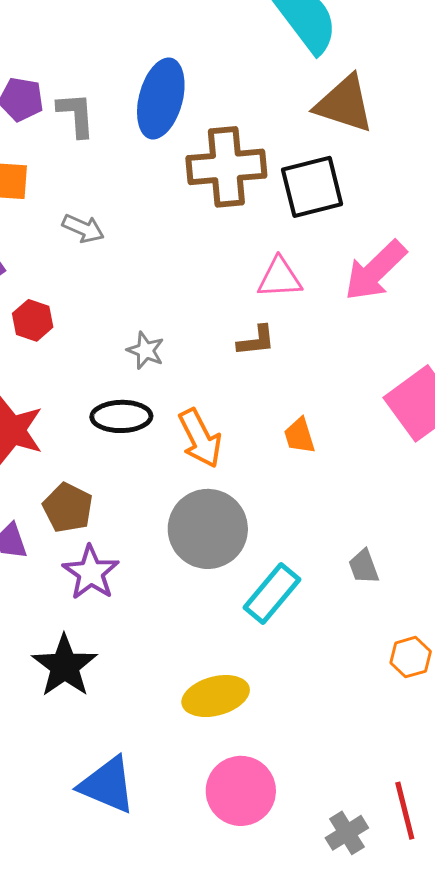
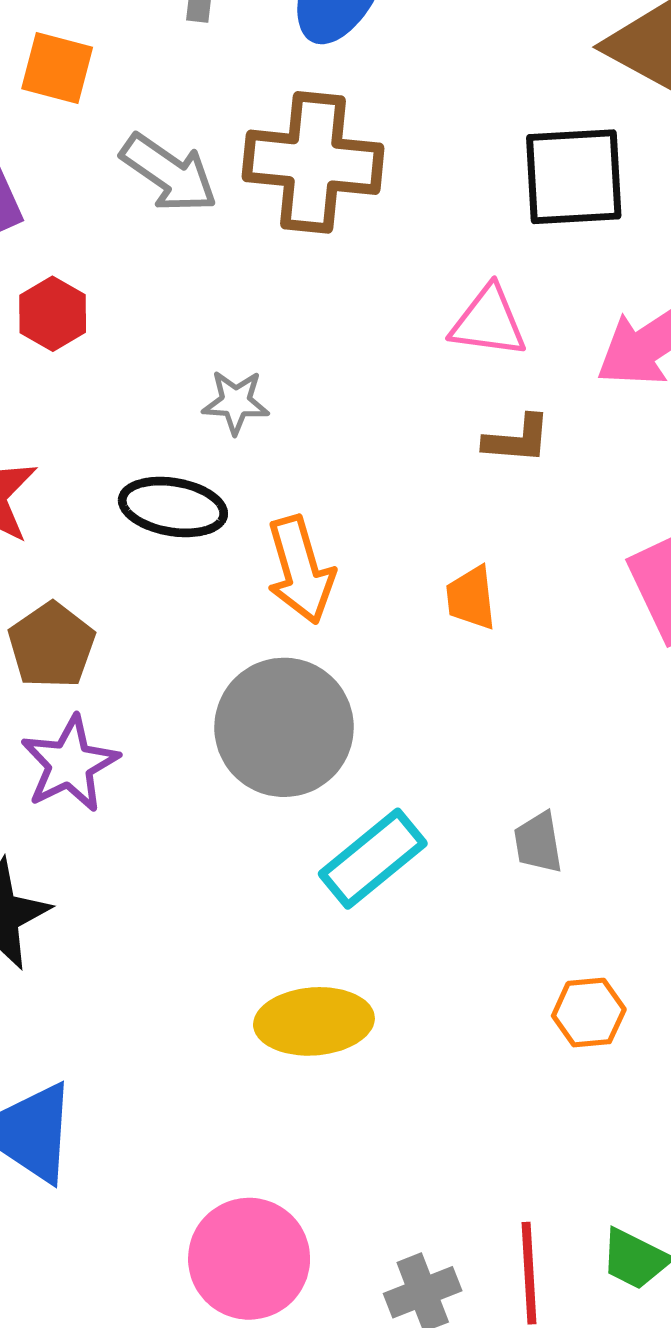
brown cross: (226, 167) -> (313, 162), moved
gray arrow: (83, 228) -> (169, 173), size x1.4
brown L-shape: (256, 341) -> (517, 439), moved
gray star: (145, 351) -> (236, 402), turned -30
yellow ellipse: (216, 696) -> (314, 1021), moved
pink circle: (241, 791) -> (249, 1259), moved

